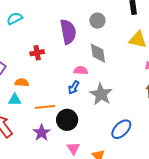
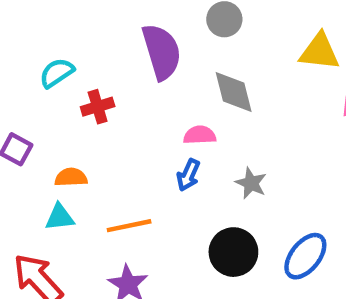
cyan semicircle: (15, 18) -> (57, 73), moved
gray star: (101, 94) -> (251, 183), size x0.6
black circle: (67, 120) -> (233, 252), moved

